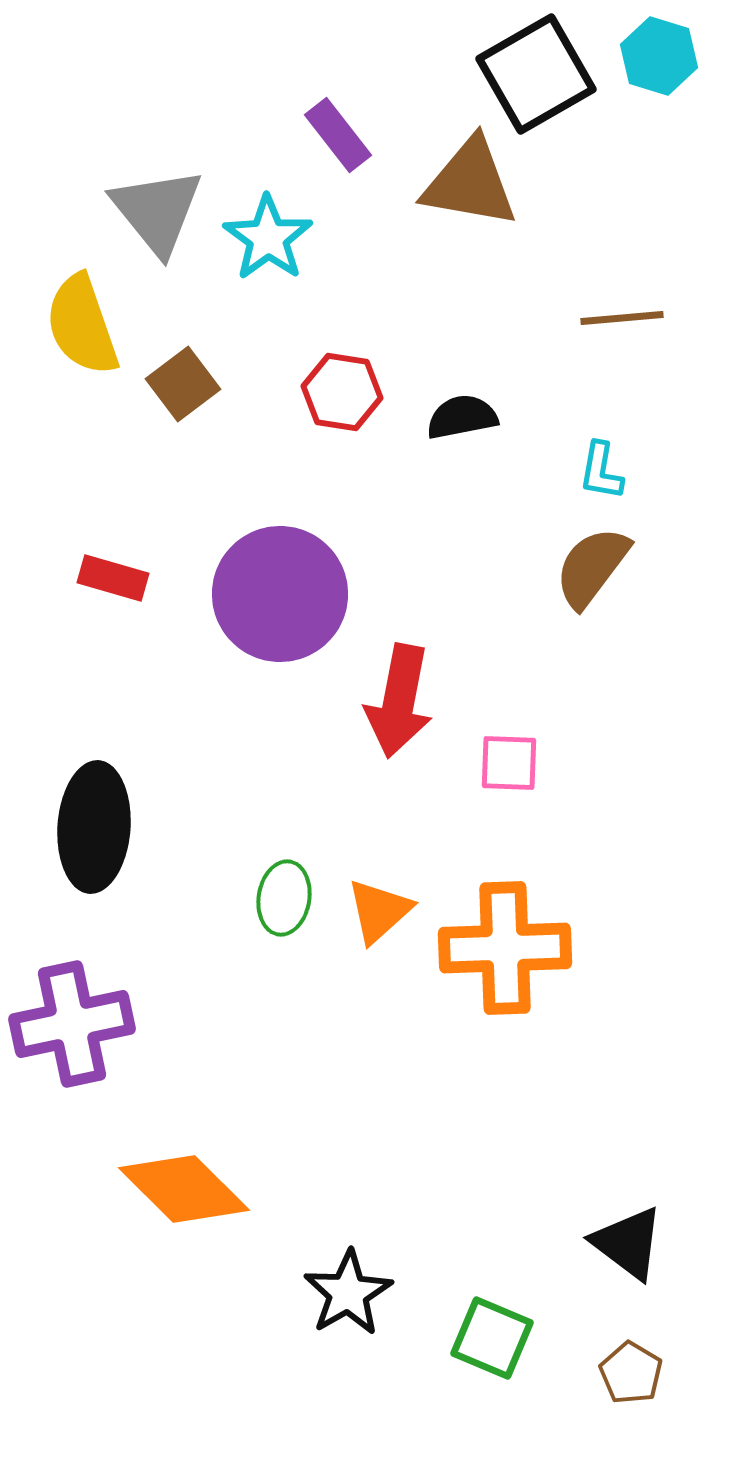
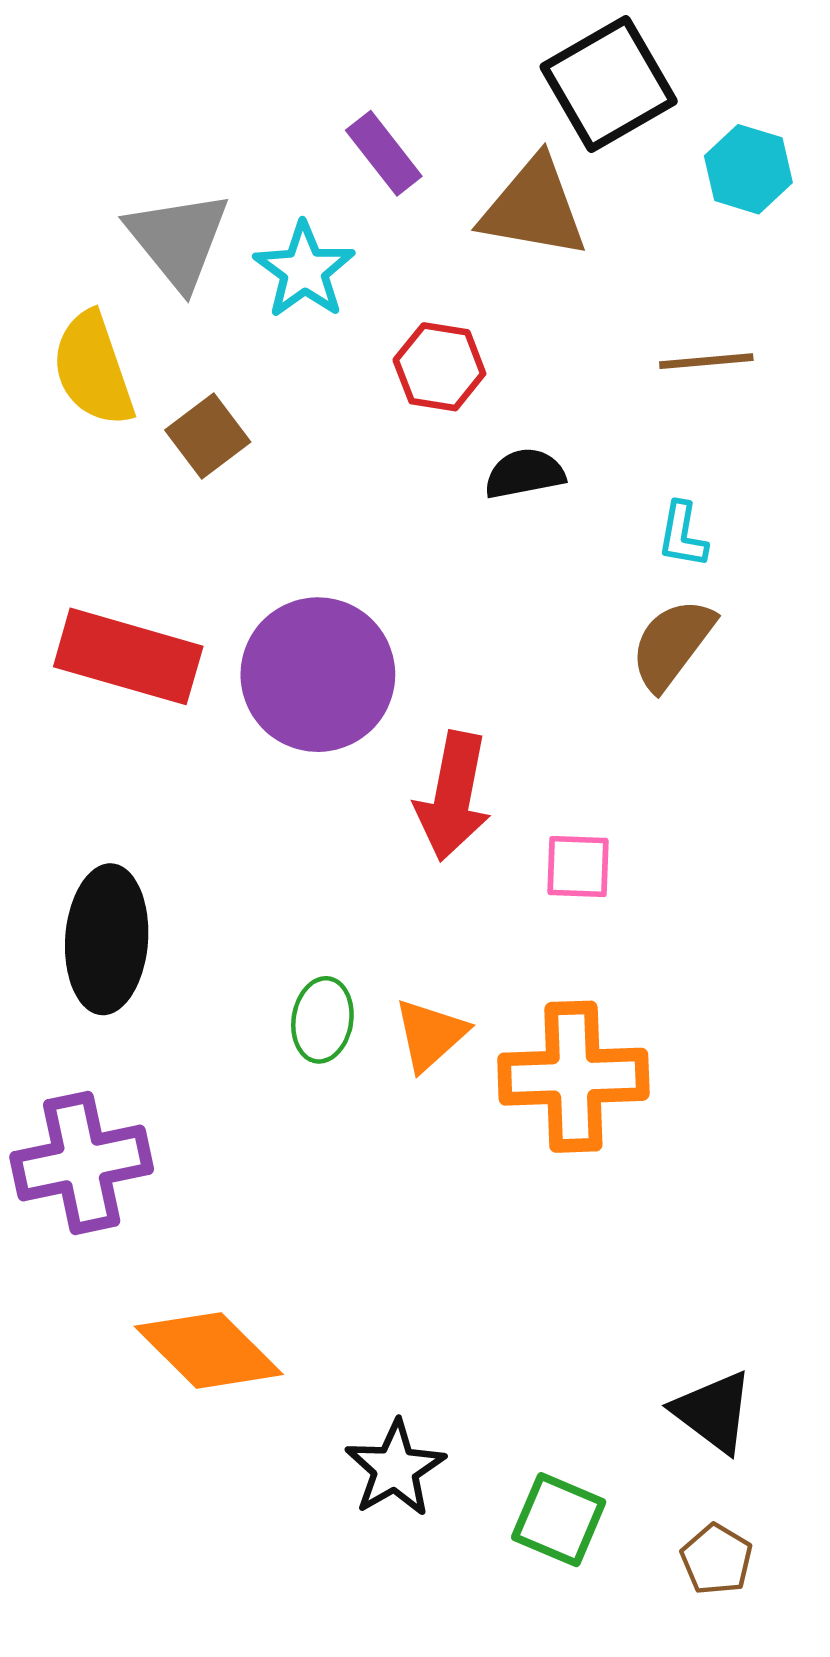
cyan hexagon: (659, 56) -> (748, 169), moved
red hexagon: (342, 392) -> (439, 367), moved
red rectangle: (113, 578) -> (128, 656), size x1.8

